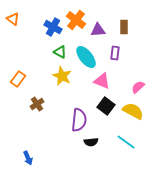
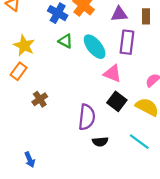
brown rectangle: (124, 27) -> (146, 16), moved
purple triangle: (98, 30) -> (119, 14), moved
purple rectangle: (115, 53) -> (127, 42), size x1.5
yellow star: (62, 76) -> (24, 46), moved

